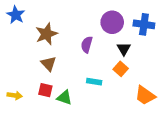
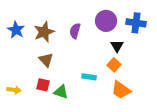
blue star: (16, 15) -> (16, 30), moved
purple semicircle: (87, 45) -> (75, 31), moved
orange trapezoid: (145, 95) -> (121, 90), moved

